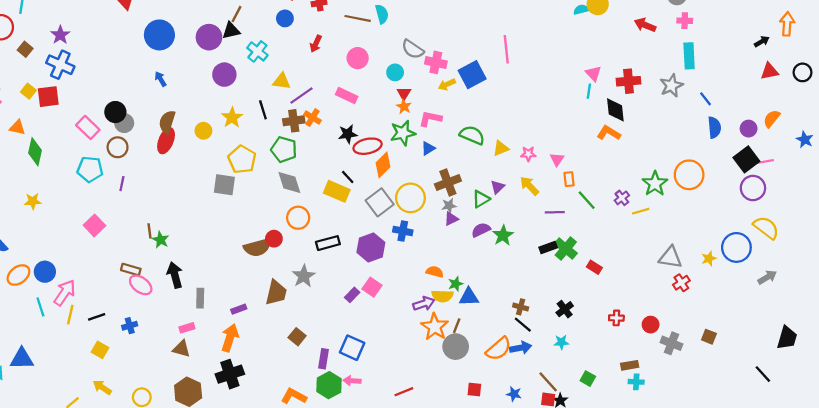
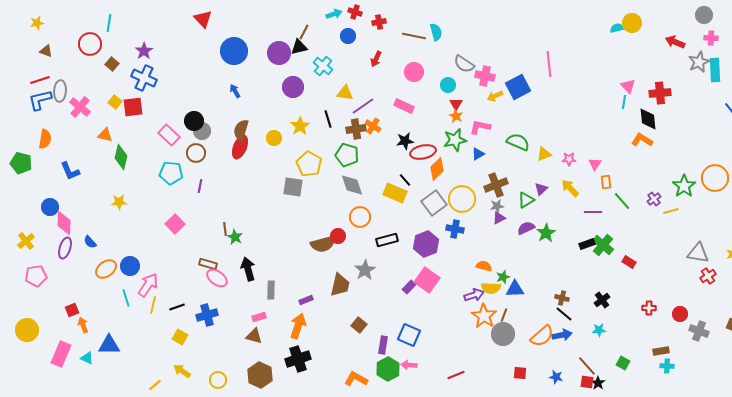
gray star: (671, 86) -> (699, 62), moved
pink square: (372, 287) -> (427, 280), size x1.4
blue cross: (130, 326) -> (207, 315), size x1.5

